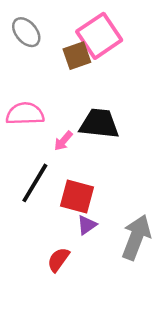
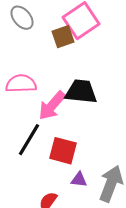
pink arrow: (63, 141) -> (52, 106), size x1.8
purple triangle: (87, 225) -> (79, 180), moved, turned 42

